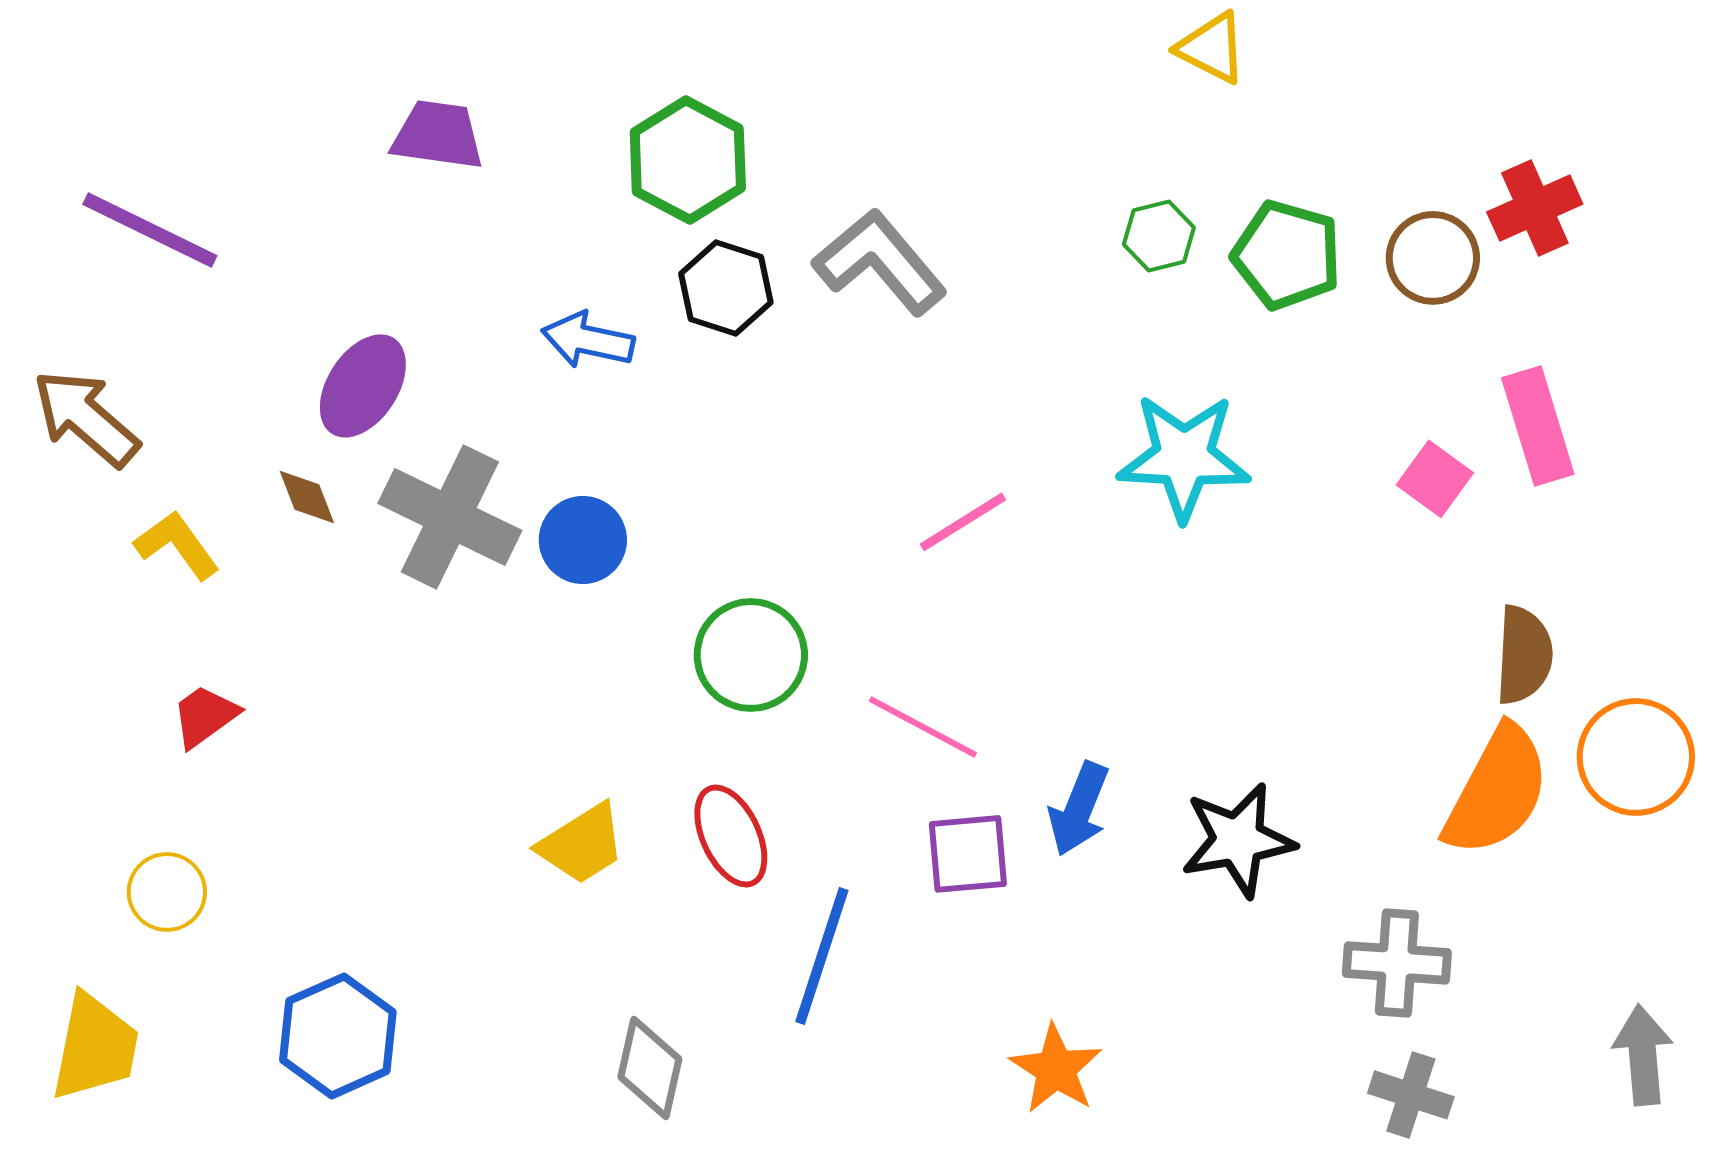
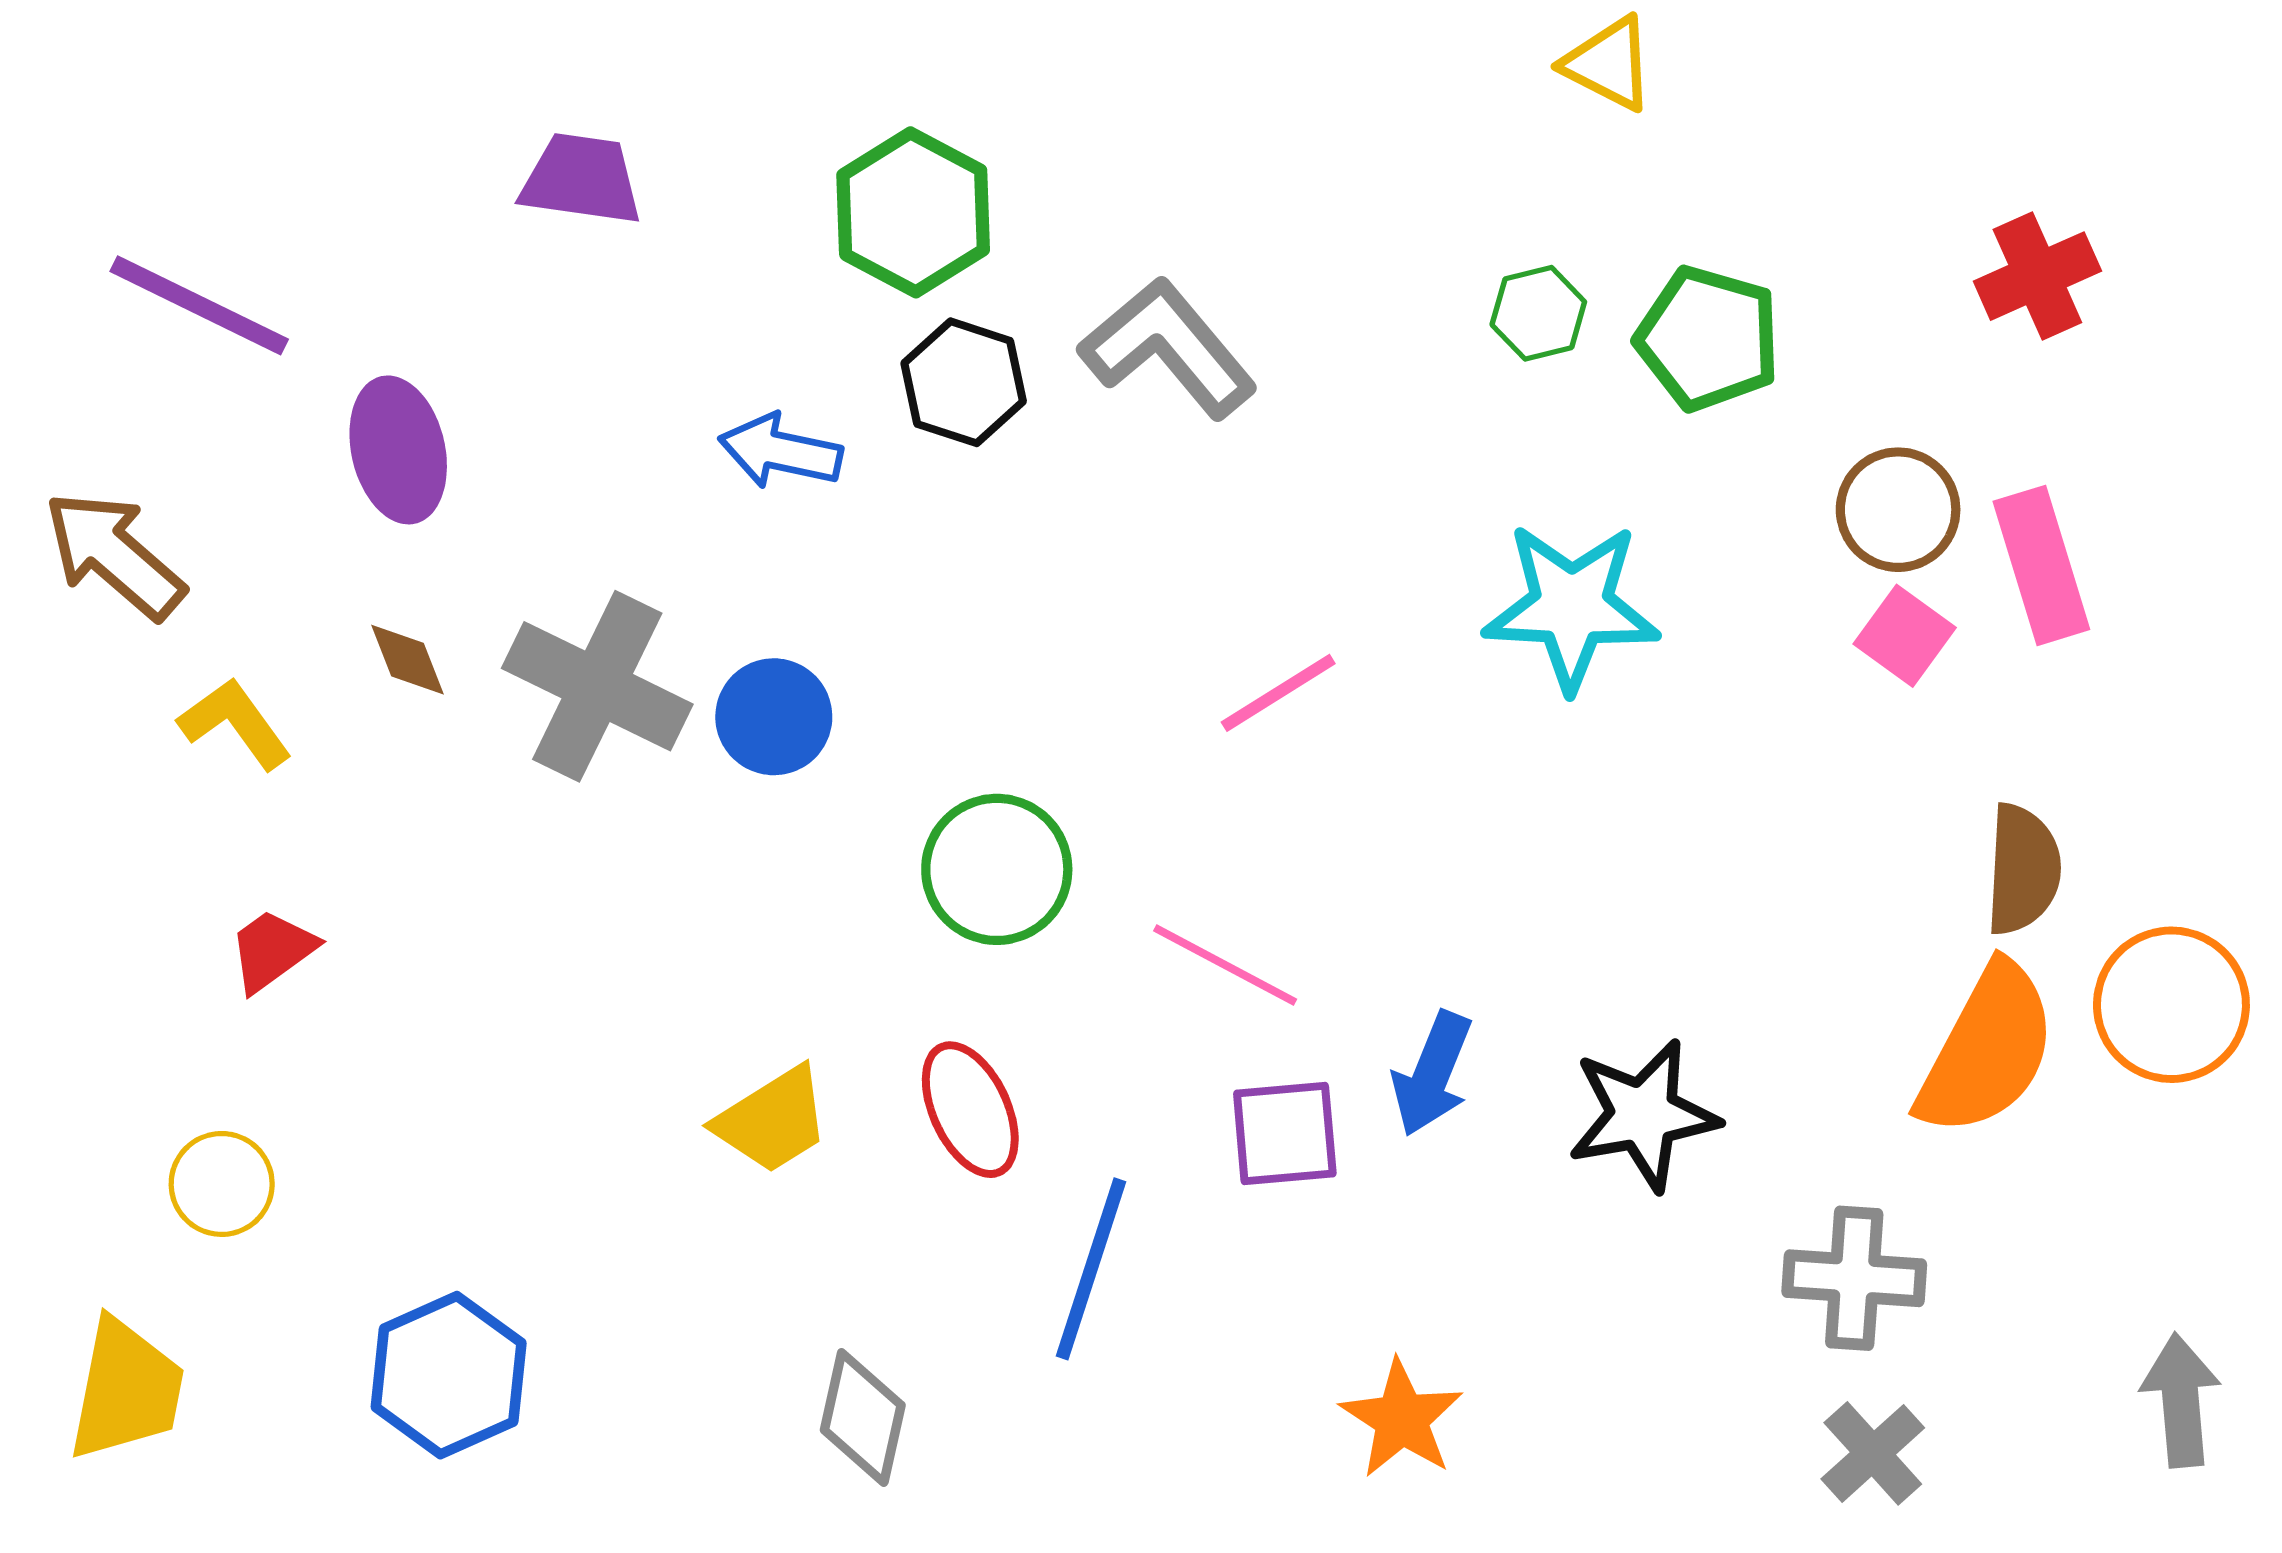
brown circle: (1433, 258) -> (1898, 510), moved
purple ellipse: (363, 386) -> (398, 450), moved, turned -46
gray cross: (1411, 1095) -> (1873, 1453), turned 30

